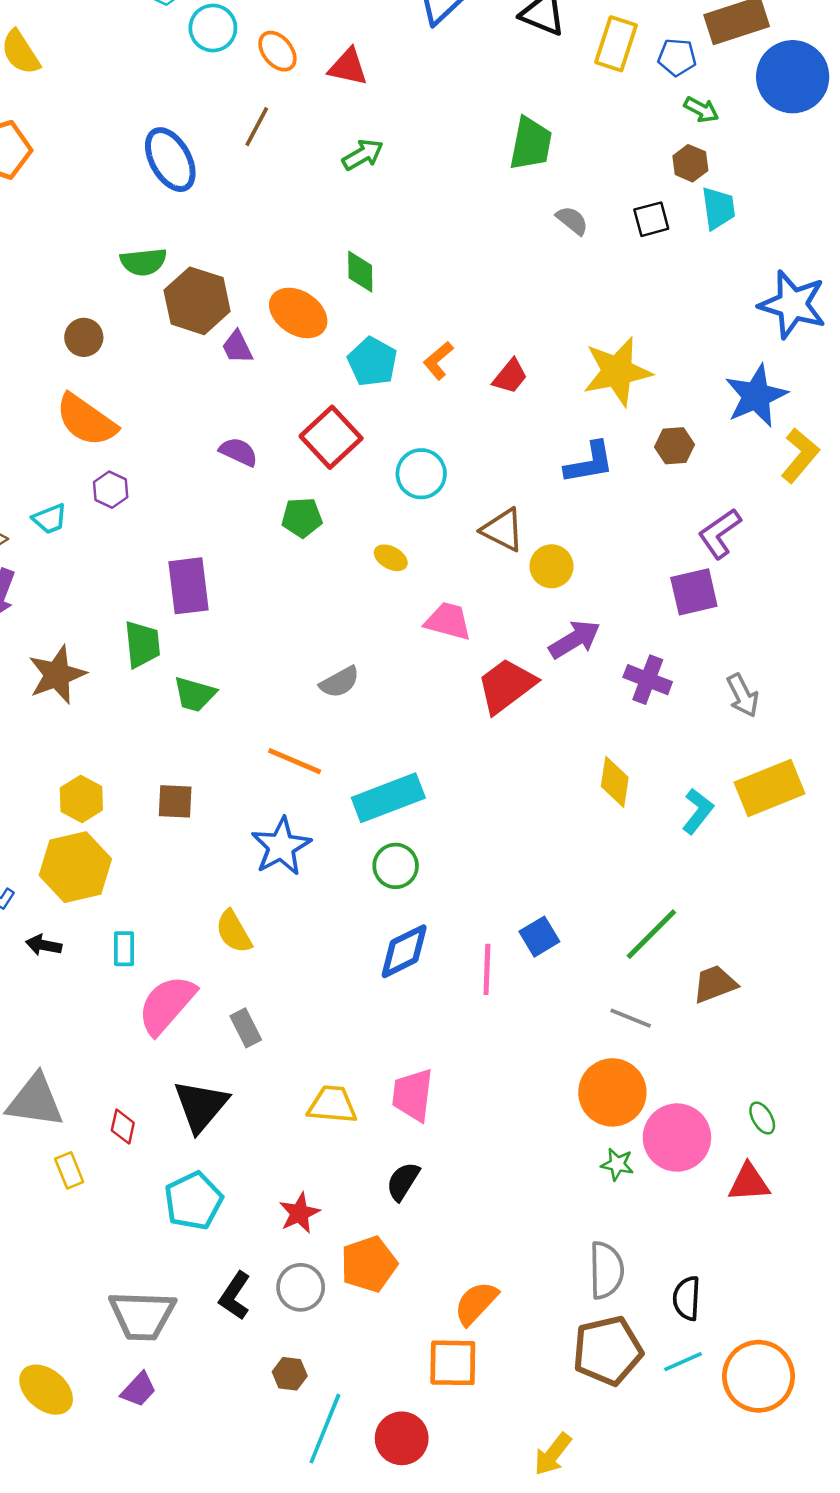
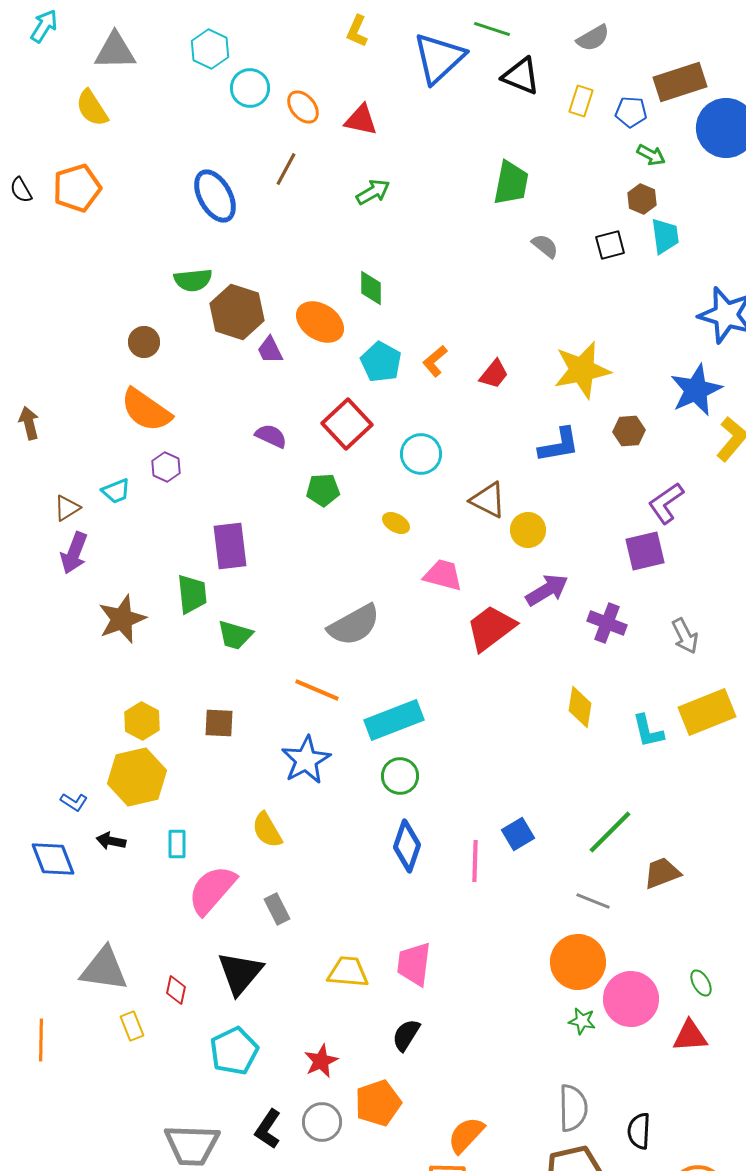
yellow rectangle: (616, 44) -> (581, 101), size x0.7
gray semicircle: (340, 682) -> (354, 625), size x1.6
cyan L-shape: (698, 811) -> (648, 731), turned 129
blue diamond: (404, 951) -> (407, 846), turned -45

